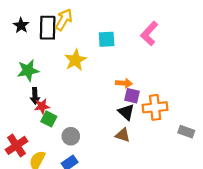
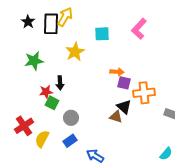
black arrow: (35, 96) -> (60, 83), moved
black triangle: (126, 112) -> (124, 107), moved

